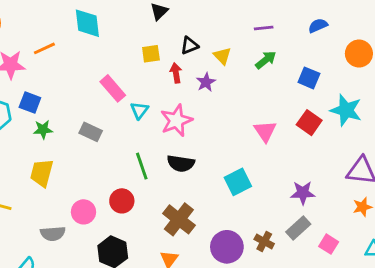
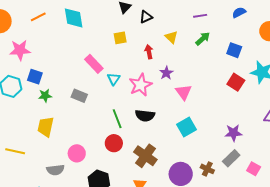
black triangle: (189, 46) -> (146, 17), moved
orange line: (44, 48) -> (38, 17), moved
red arrow: (176, 73) -> (149, 52), moved
purple star: (206, 82) -> (166, 73), moved
pink triangle: (265, 131) -> (184, 92), moved
red circle: (122, 201) -> (114, 143), moved

